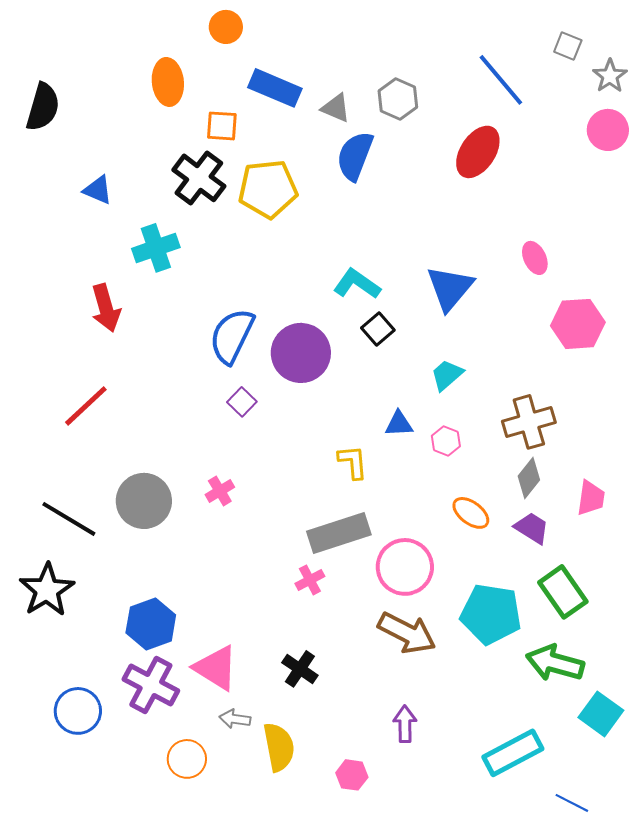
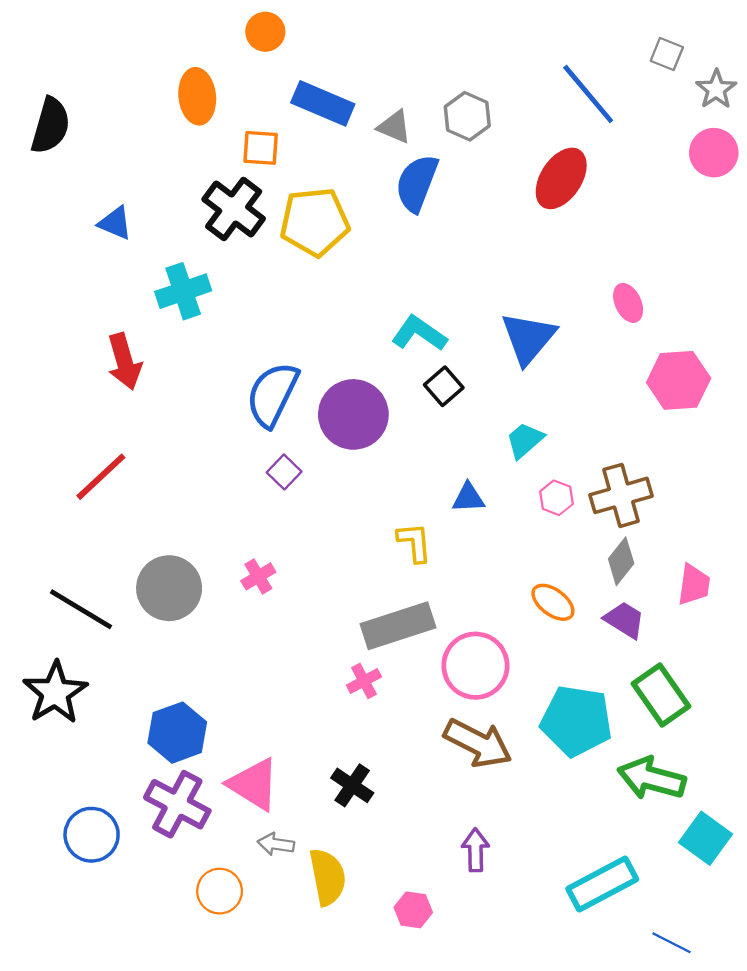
pink hexagon: (446, 441) -> (556, 498), moved

